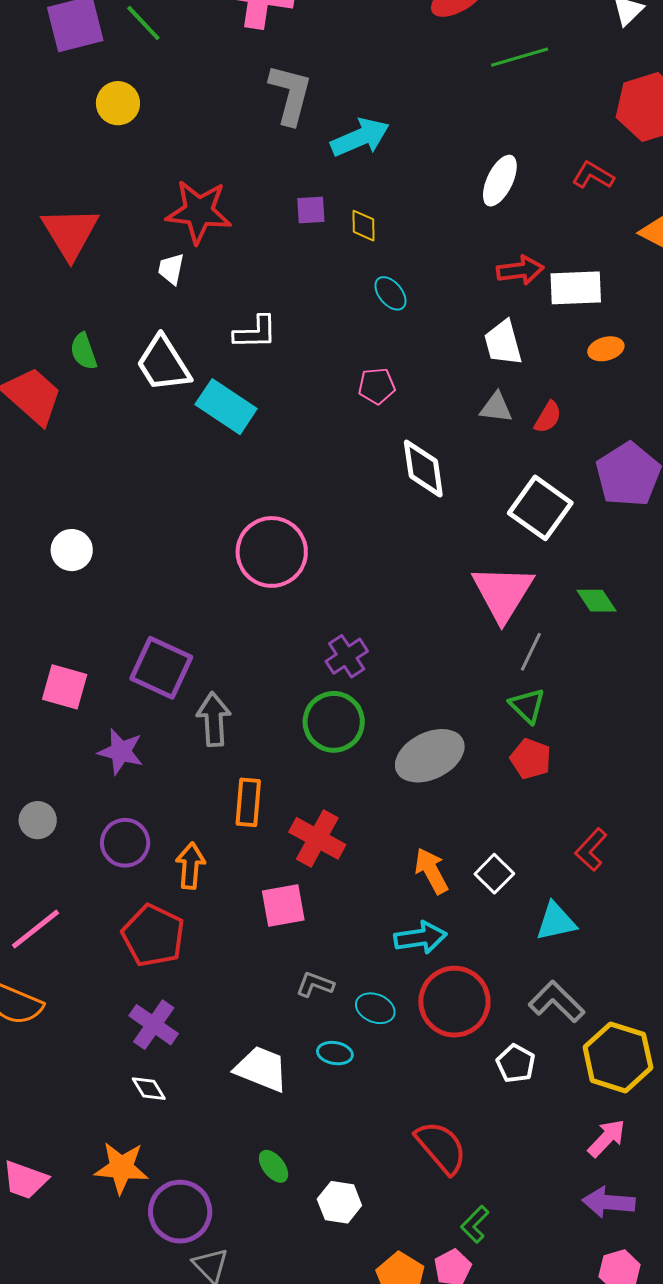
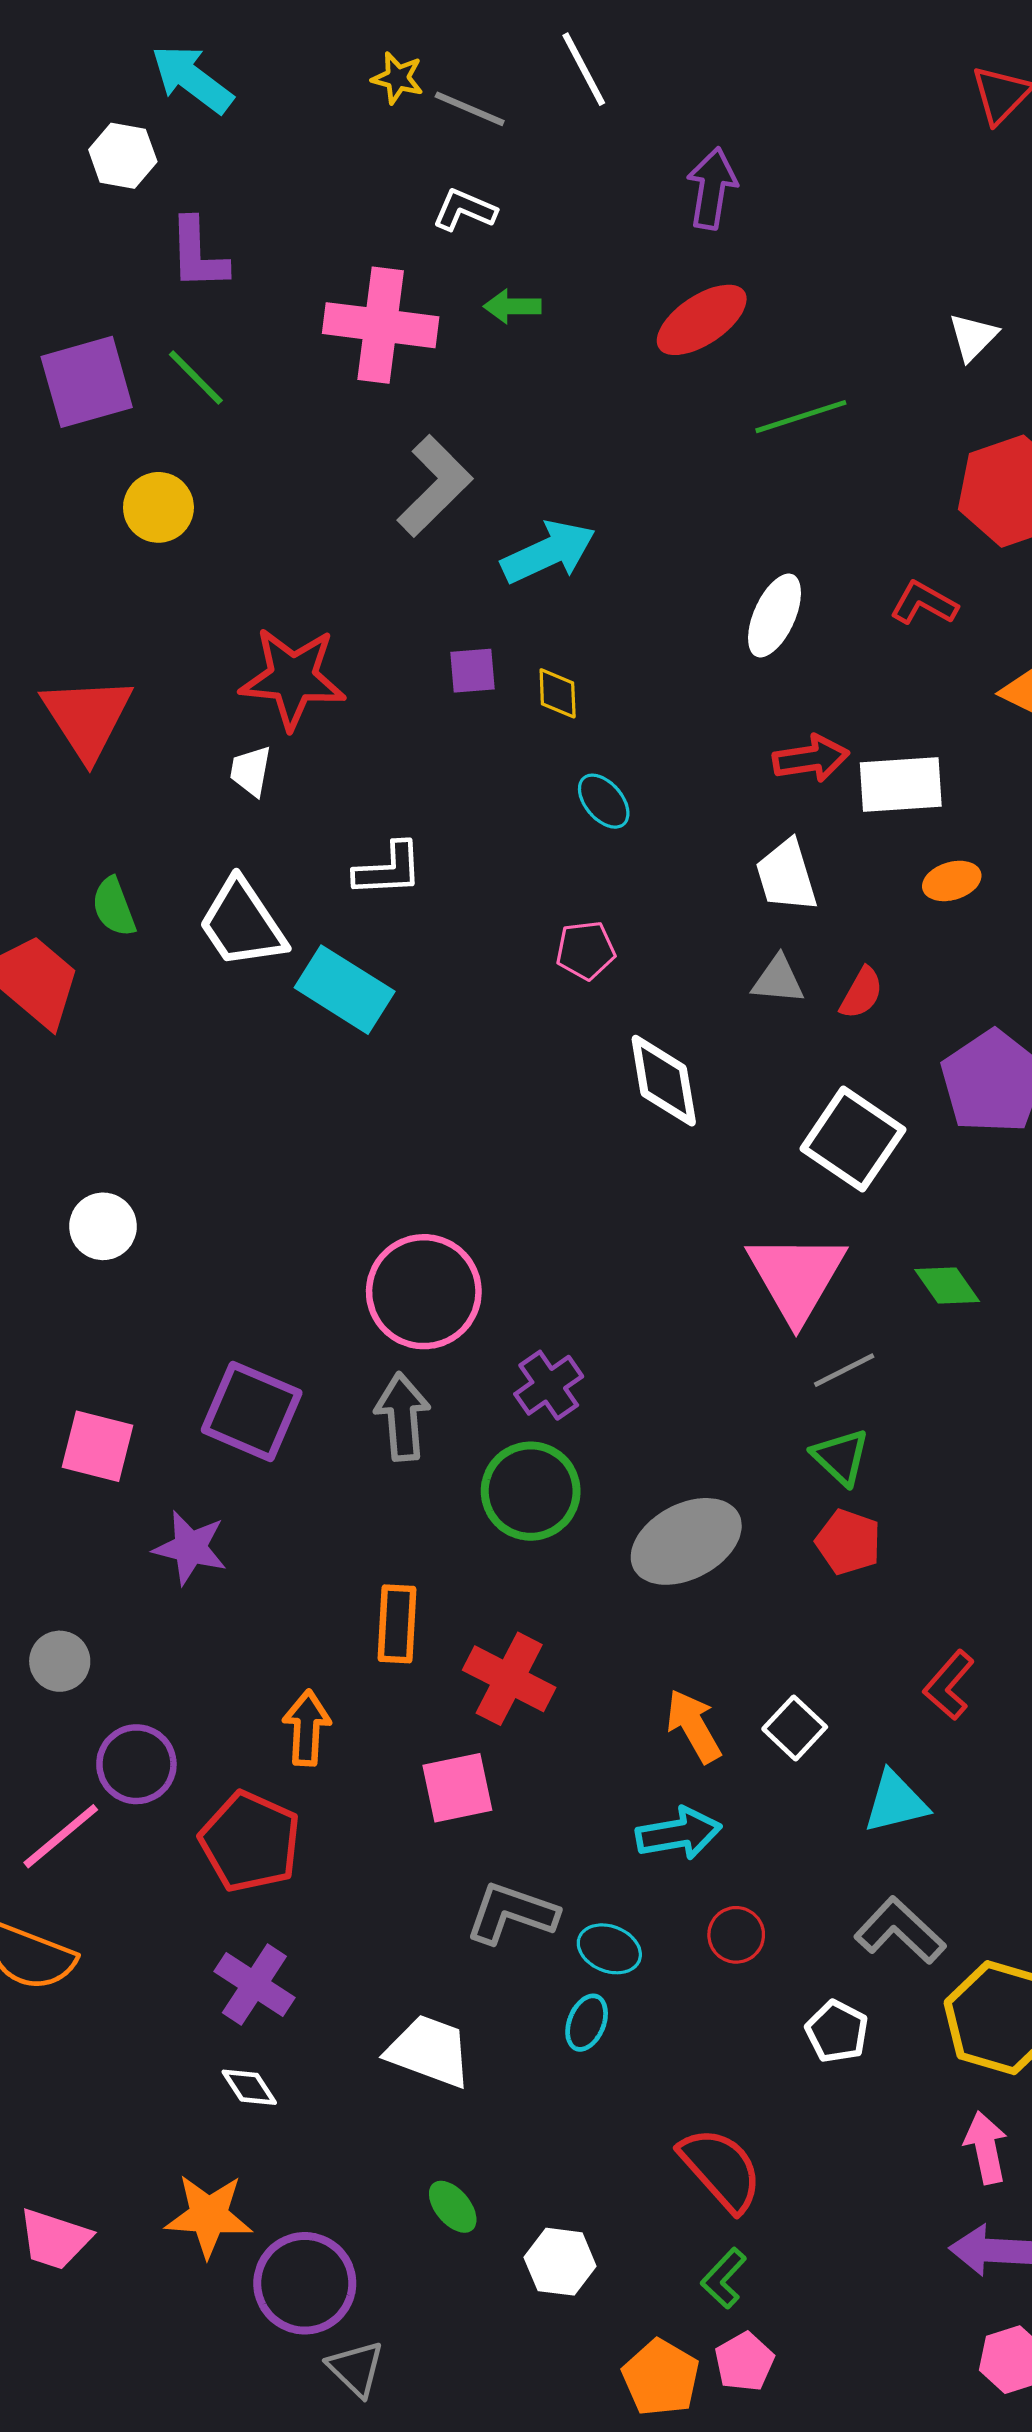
gray L-shape: (290, 94) -> (435, 486), turned 32
pink circle: (272, 552) -> (424, 1292), moved
gray line: (531, 652) -> (844, 1370), turned 39
gray arrow: (214, 719) -> (403, 1417), moved
purple circle: (125, 843) -> (136, 1764), moved
gray L-shape: (315, 984) -> (512, 1913), size x1.5
red circle: (454, 1002) -> (736, 1935), size x0.5
cyan ellipse: (335, 1053) -> (587, 2023), moved, turned -76
pink arrow: (607, 1138) -> (986, 2148), turned -54
green L-shape: (475, 1224) -> (724, 2278), moved

